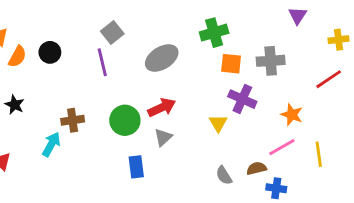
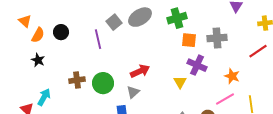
gray square: (112, 33) -> (114, 22), moved
gray ellipse: (162, 58) -> (140, 17), moved
black star: (15, 105) -> (38, 60), moved
green circle: (125, 120) -> (103, 83), moved
gray triangle: (163, 137) -> (133, 92), moved
cyan arrow: (51, 144) -> (44, 97), moved

